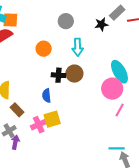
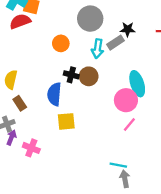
gray rectangle: (117, 13) -> (116, 43), moved
gray circle: (66, 21) -> (90, 19), size x1.5
blue semicircle: (47, 96) -> (54, 94), size x1.5
yellow square: (52, 119) -> (66, 121), moved
pink cross: (39, 125) -> (31, 148), moved, turned 35

